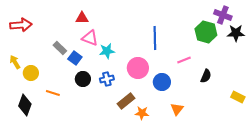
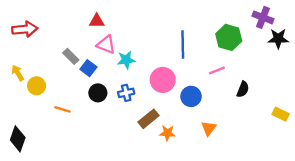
green hexagon: (206, 32) -> (229, 37), moved
black diamond: (25, 105) -> (18, 139), moved

